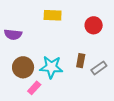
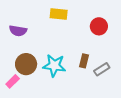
pink rectangle: (34, 88) -> (13, 81), moved

